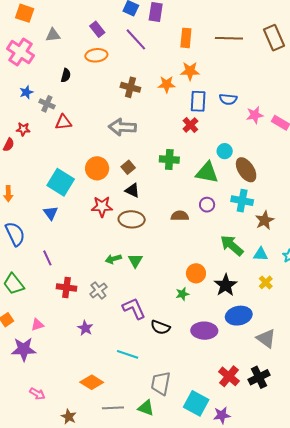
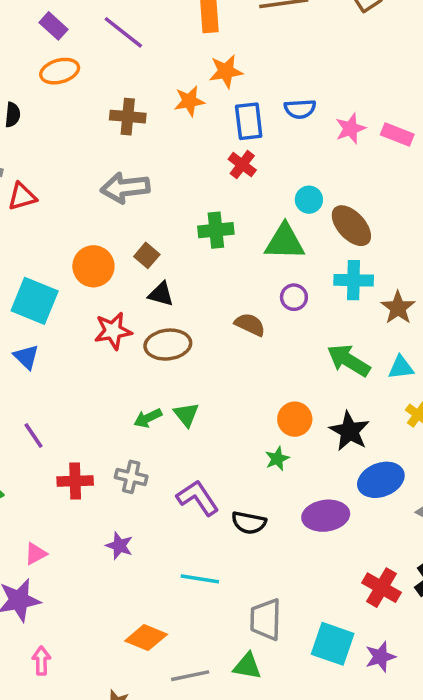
brown semicircle: (180, 216) -> (250, 324), turned 36
gray cross: (98, 290) -> (131, 477), turned -30
pink arrow: (37, 394) -> (41, 661), moved, turned -112

